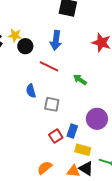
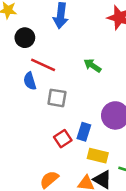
black circle: (25, 46) -> (25, 38), moved
red line: (49, 66) -> (43, 65), moved

